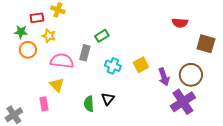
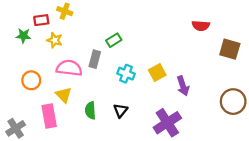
orange circle: (28, 50) -> (31, 80), moved
brown circle: (191, 75) -> (233, 102), moved
purple cross: (183, 102) -> (167, 123), moved
pink rectangle: (44, 104) -> (49, 116), size x1.5
green semicircle: (89, 104) -> (90, 110), moved

